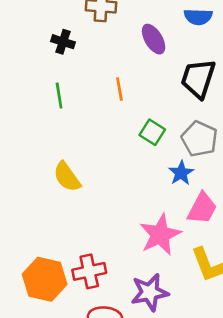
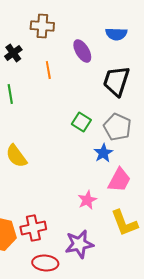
black cross: (63, 42) -> (13, 53), turned 36
orange line: (119, 89) -> (48, 70), moved
pink star: (160, 235) -> (87, 200), size x0.6

